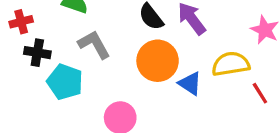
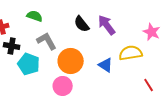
orange circle: (158, 61) -> (71, 61), moved
red line: (260, 93) -> (149, 85), moved

